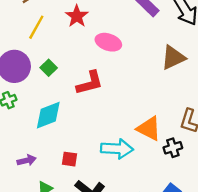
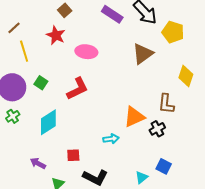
yellow line: (36, 27) -> (24, 51), turned -35
orange triangle: (149, 129) -> (134, 117), turned -40
cyan arrow: (117, 149) -> (111, 139), size x0.6
purple arrow: (27, 160) -> (38, 163), turned -126

